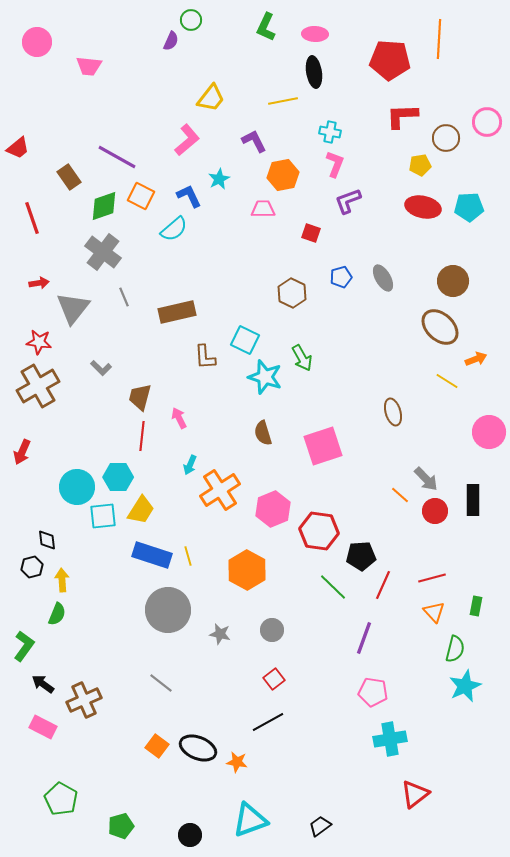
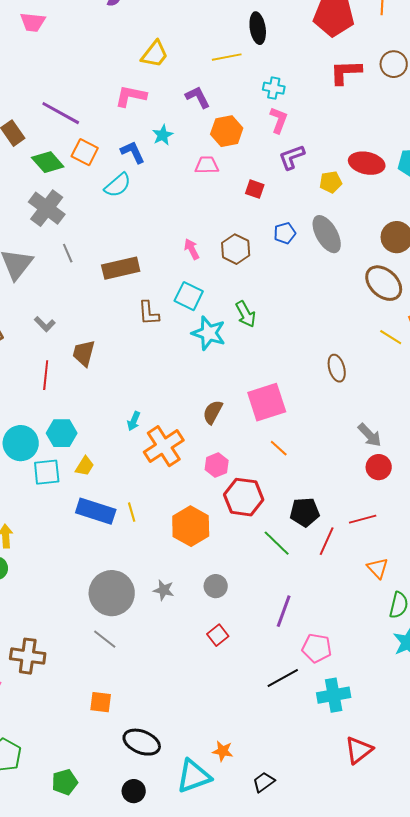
brown circle: (446, 138) -> (394, 64), moved
pink L-shape: (187, 140) -> (131, 96), turned -128
yellow pentagon: (420, 165) -> (331, 182), moved
green diamond: (104, 206) -> (48, 162), turned 68
gray ellipse: (383, 278) -> (327, 234), size x1.4
pink arrow: (179, 418) -> (192, 249), moved
brown semicircle: (263, 433) -> (213, 412), moved, turned 45
red line: (142, 436) -> (46, 375), moved
orange line: (400, 495) -> (279, 448), moved
pink hexagon: (273, 509) -> (217, 465), size x0.7
yellow trapezoid: (141, 510) -> (85, 466), size x0.7
red hexagon: (319, 531) -> (244, 497), moved
red line: (432, 578) -> (363, 519), moved
gray circle: (168, 610) -> (112, 593), moved
purple line: (364, 638) -> (284, 611), moved
brown cross: (84, 700) -> (28, 656), turned 32
black line: (268, 722) -> (283, 678), moved
orange square: (157, 746) -> (101, 702), turned -30
black ellipse: (198, 748) -> (142, 742), moved
orange star: (237, 762) -> (223, 751), moved

